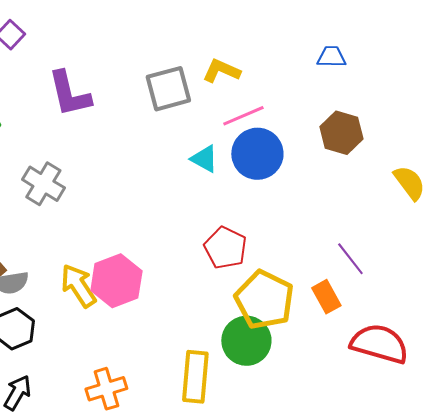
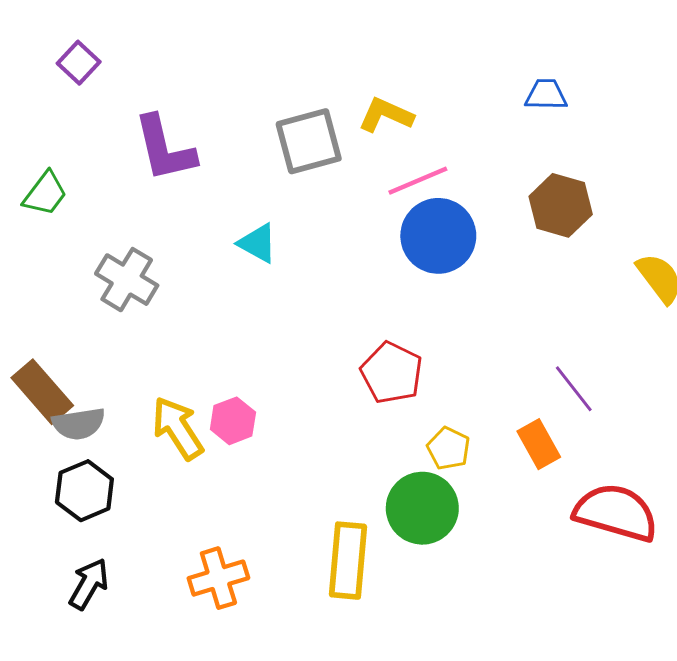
cyan triangle: (204, 159) -> (258, 243), moved
pink hexagon: (116, 281) -> (233, 421), size x0.6
yellow pentagon: (264, 300) -> (448, 448), size x0.5

